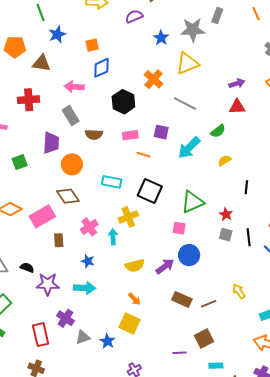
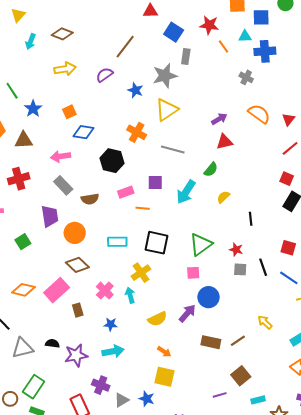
blue diamond: (102, 68) -> (83, 132), turned 45

